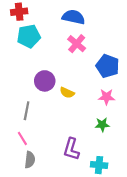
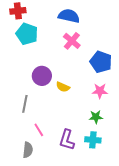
cyan pentagon: (29, 36) -> (27, 34), turned 30
pink line: (22, 138) -> (39, 130), moved
cyan cross: (99, 165) -> (93, 140), moved

